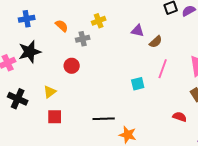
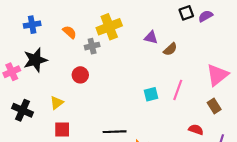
yellow cross: (99, 21) -> (109, 27), size x1.6
pink line: (163, 69) -> (178, 90), moved

